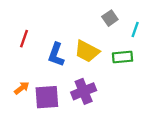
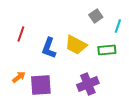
purple cross: (84, 91) -> (88, 84), moved

